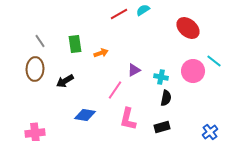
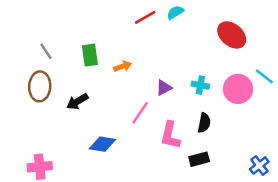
cyan cross: (161, 77) -> (200, 85), moved
pink L-shape: (128, 119) -> (170, 135), moved

